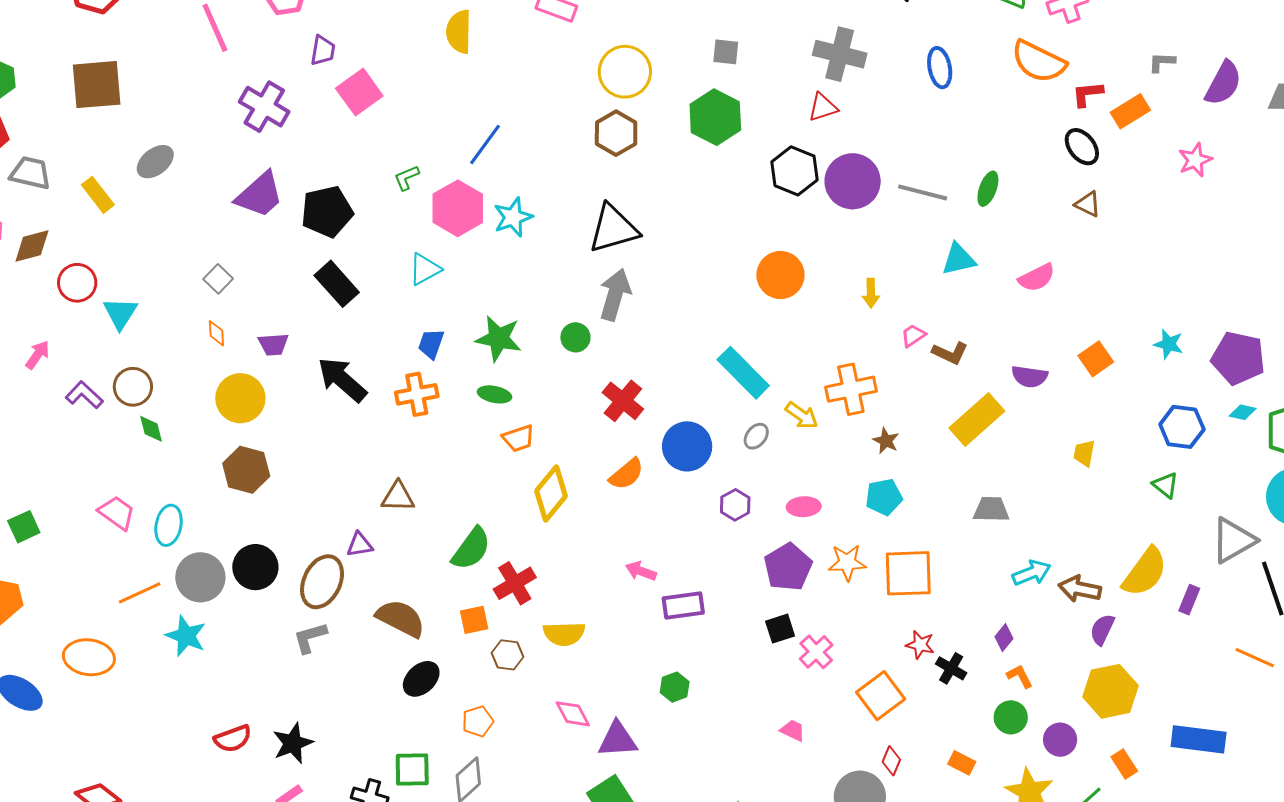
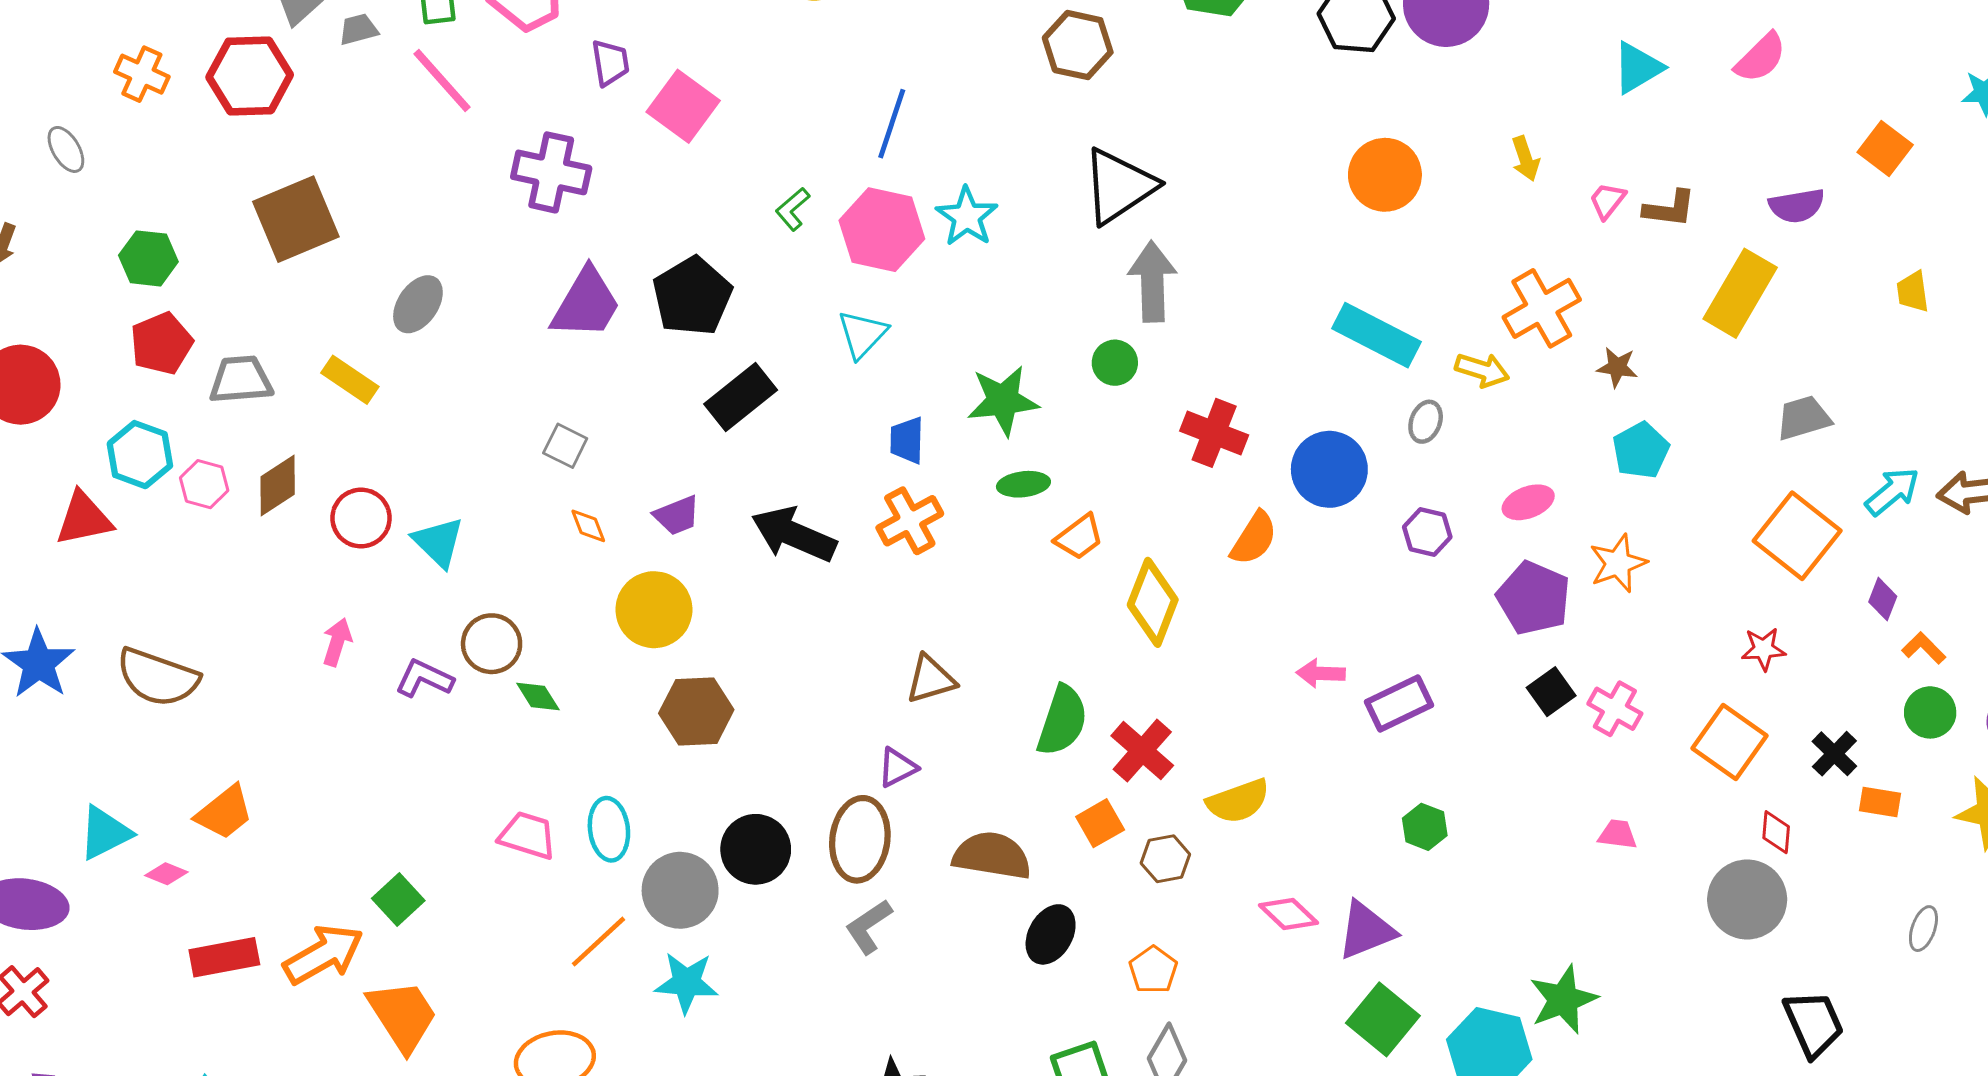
black rectangle: (337, 284) -> (741, 397), turned -69
orange square: (908, 573) -> (1797, 536), moved, turned -32
black cross: (951, 668) -> (1834, 754), moved, turned 32

